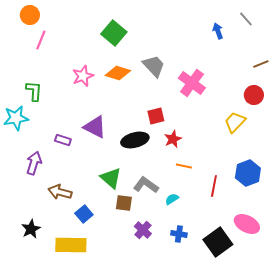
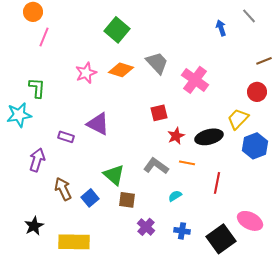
black ellipse: (135, 140) -> (209, 137), moved
blue hexagon: (248, 173) -> (255, 146), moved
gray L-shape: (146, 185) -> (156, 166), moved
brown arrow: (60, 192) -> (63, 189), turned 50
blue square: (84, 214) -> (90, 198), moved

